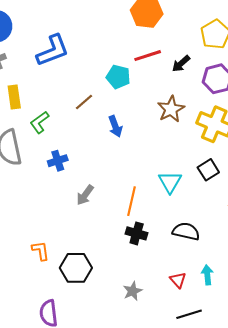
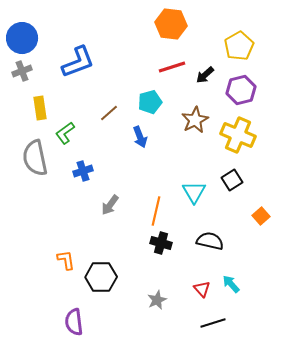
cyan pentagon: (118, 77) -> (150, 102), moved, turned -30
cyan arrow: (207, 275) -> (231, 284), turned -36

